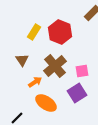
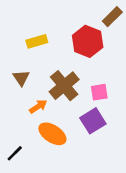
yellow rectangle: (34, 32) -> (37, 41), turned 42
red hexagon: (60, 32) -> (88, 41), moved

